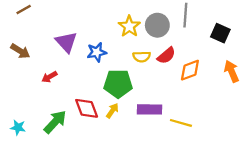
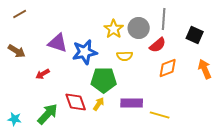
purple triangle: (66, 42) -> (58, 43), turned -30
blue star: (97, 52) -> (85, 52), size x1.4
red semicircle: (166, 56) -> (158, 45), moved

